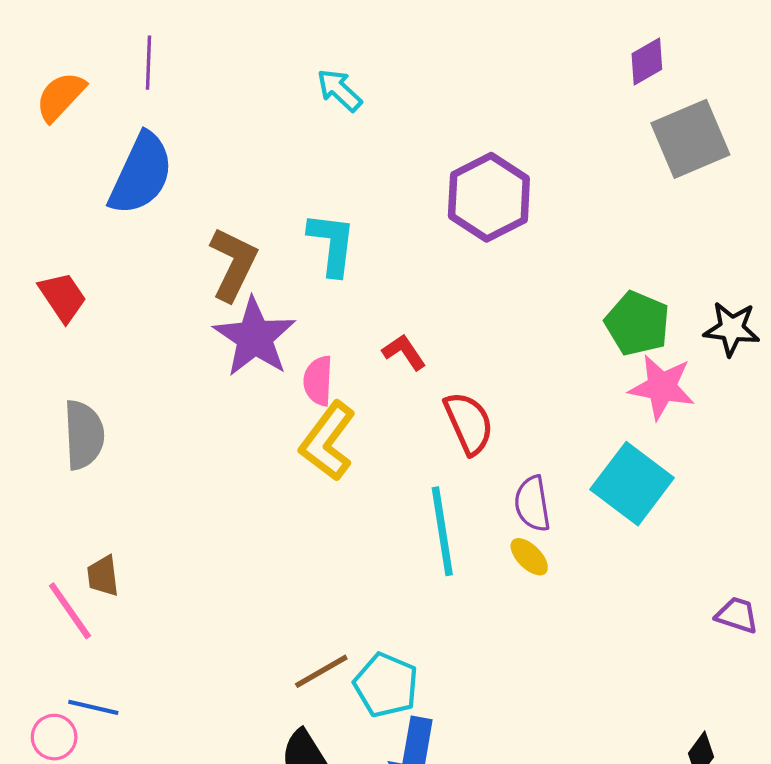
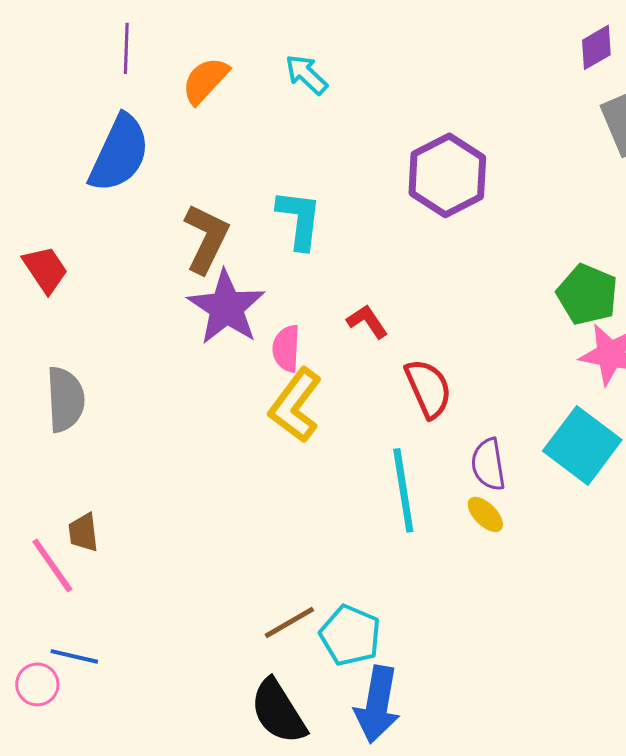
orange semicircle: (60, 97) -> (205, 80), moved

